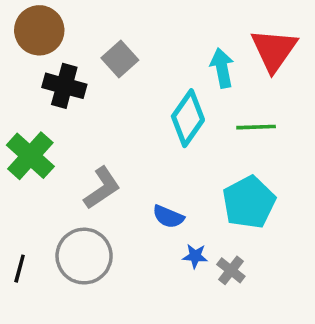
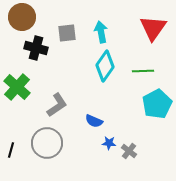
gray square: (120, 59) -> (67, 33), turned 36
cyan arrow: (222, 68) -> (101, 32), moved
cyan pentagon: (249, 202) -> (157, 104), moved

